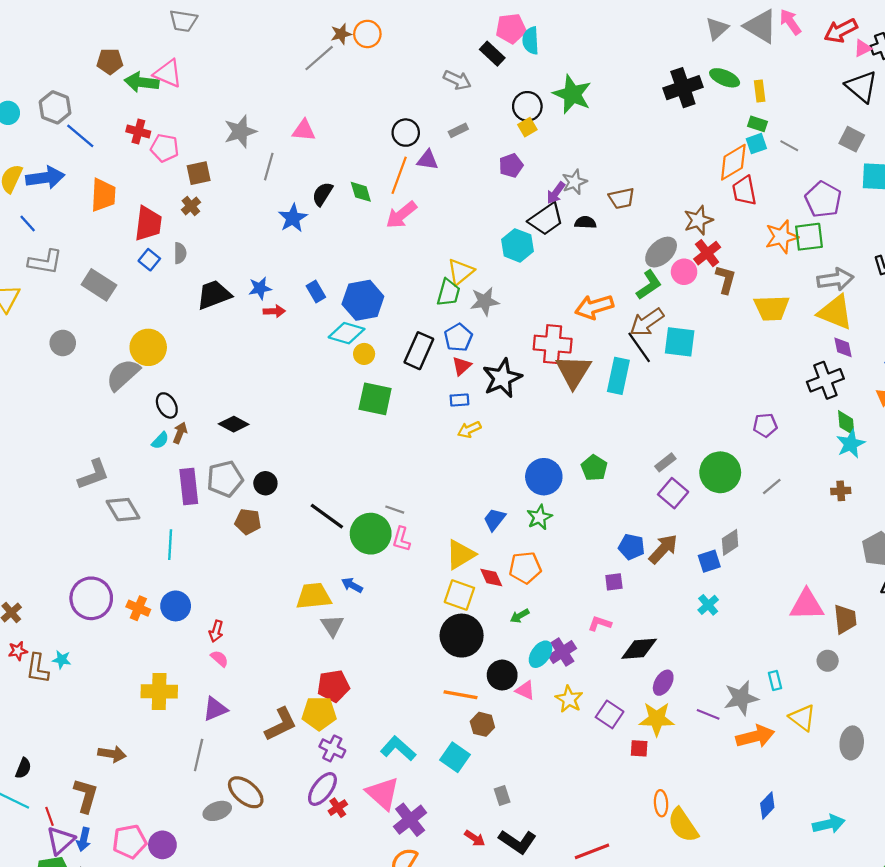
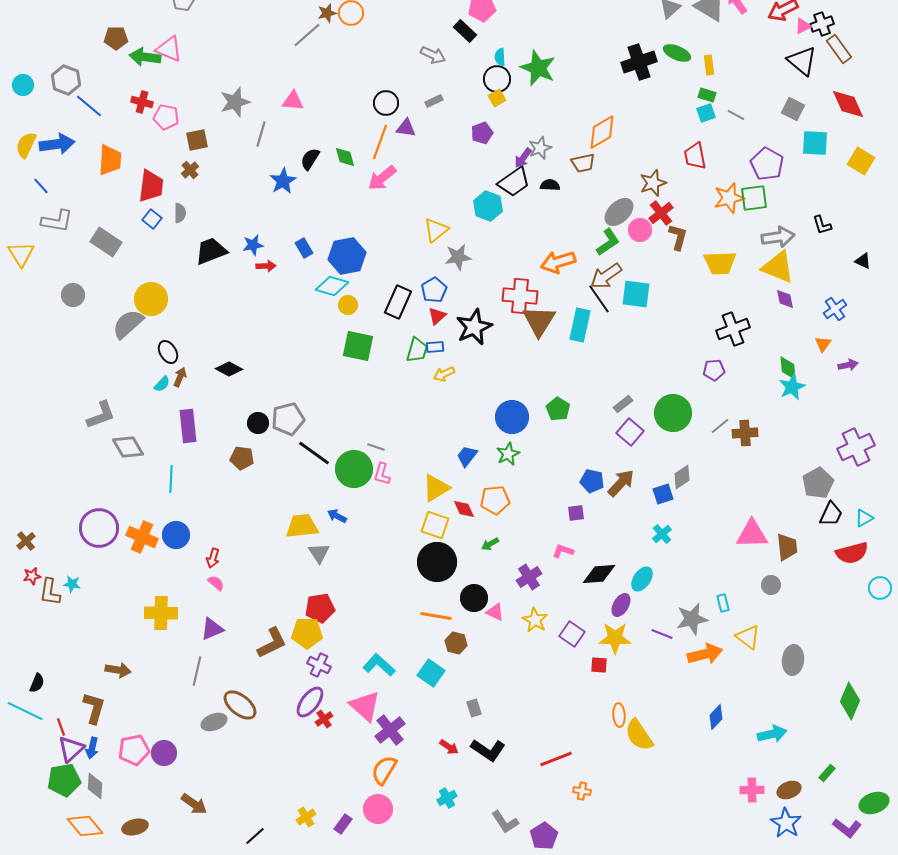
cyan semicircle: (531, 41) -> (500, 57), moved, size x0.7
orange diamond: (733, 162) -> (602, 132), moved
green trapezoid: (448, 293) -> (417, 350), moved
black cross: (825, 380) -> (733, 329), moved
gray pentagon: (225, 479) -> (288, 419), moved
brown cross: (841, 491) -> (745, 433), moved, size x1.4
orange cross: (138, 608) -> (142, 537), size x1.4
cyan ellipse: (540, 654) -> (642, 579), moved

